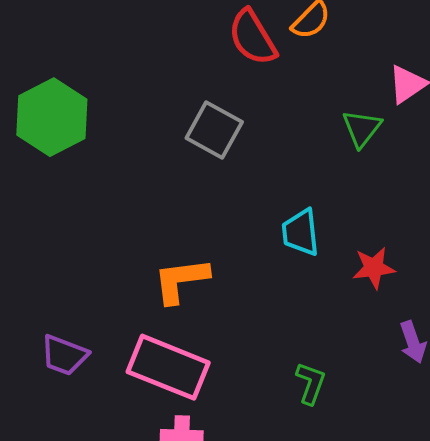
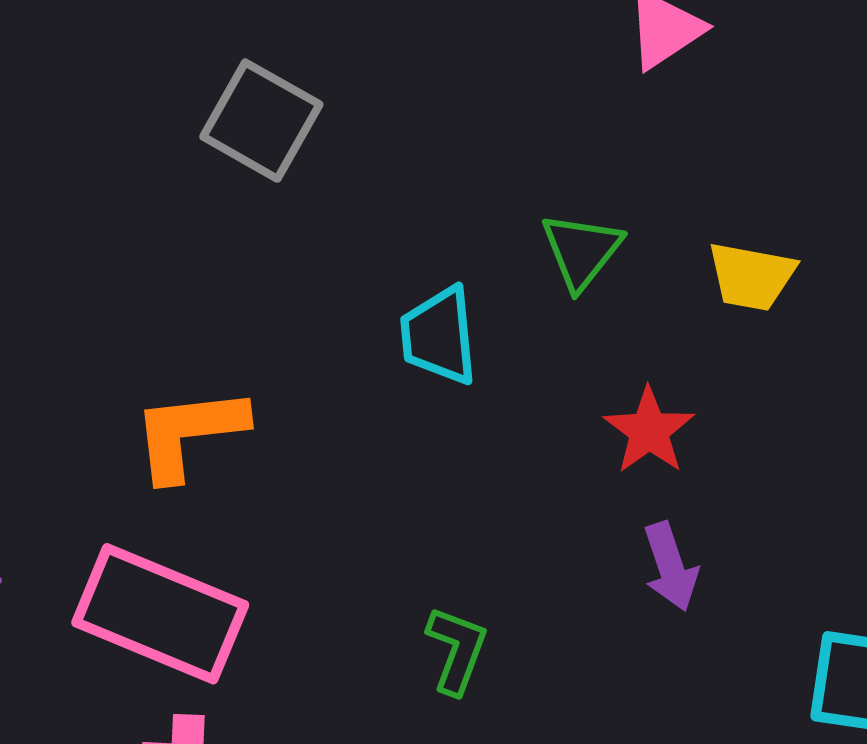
green triangle: (362, 128) -> (582, 251), moved
red star: (374, 268) -> (649, 431), moved, turned -30

